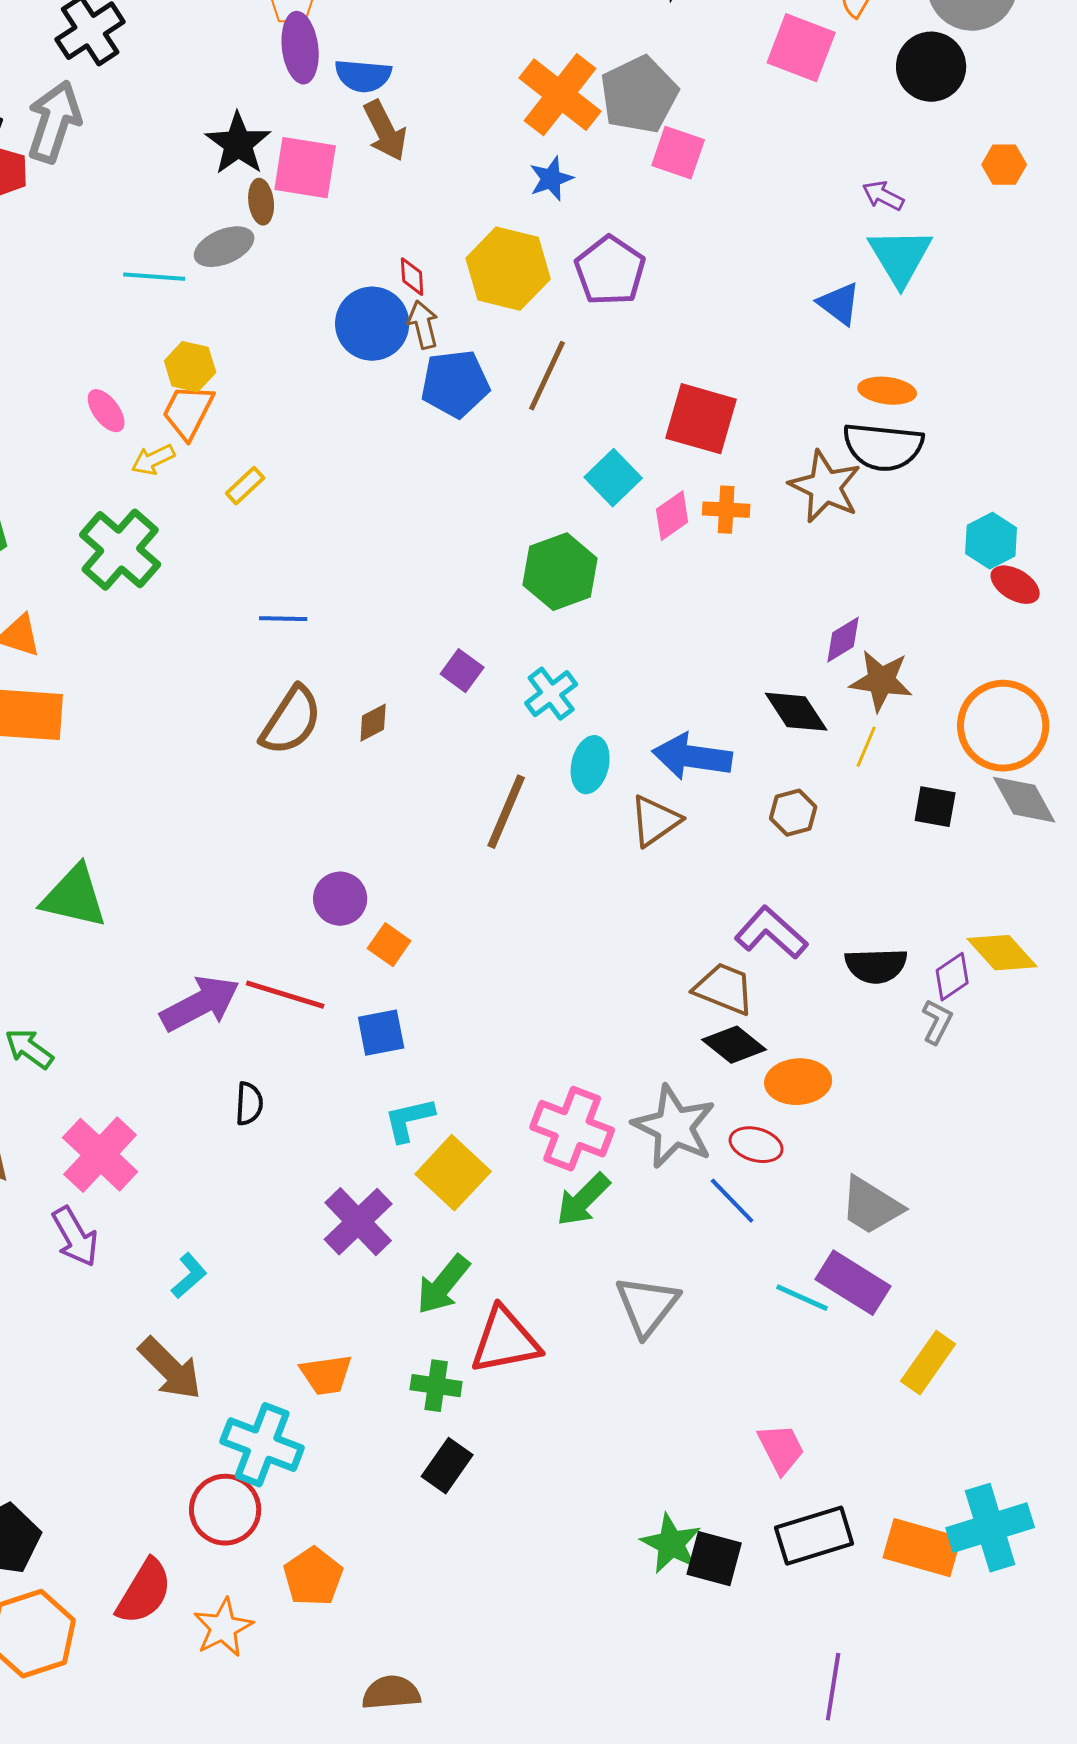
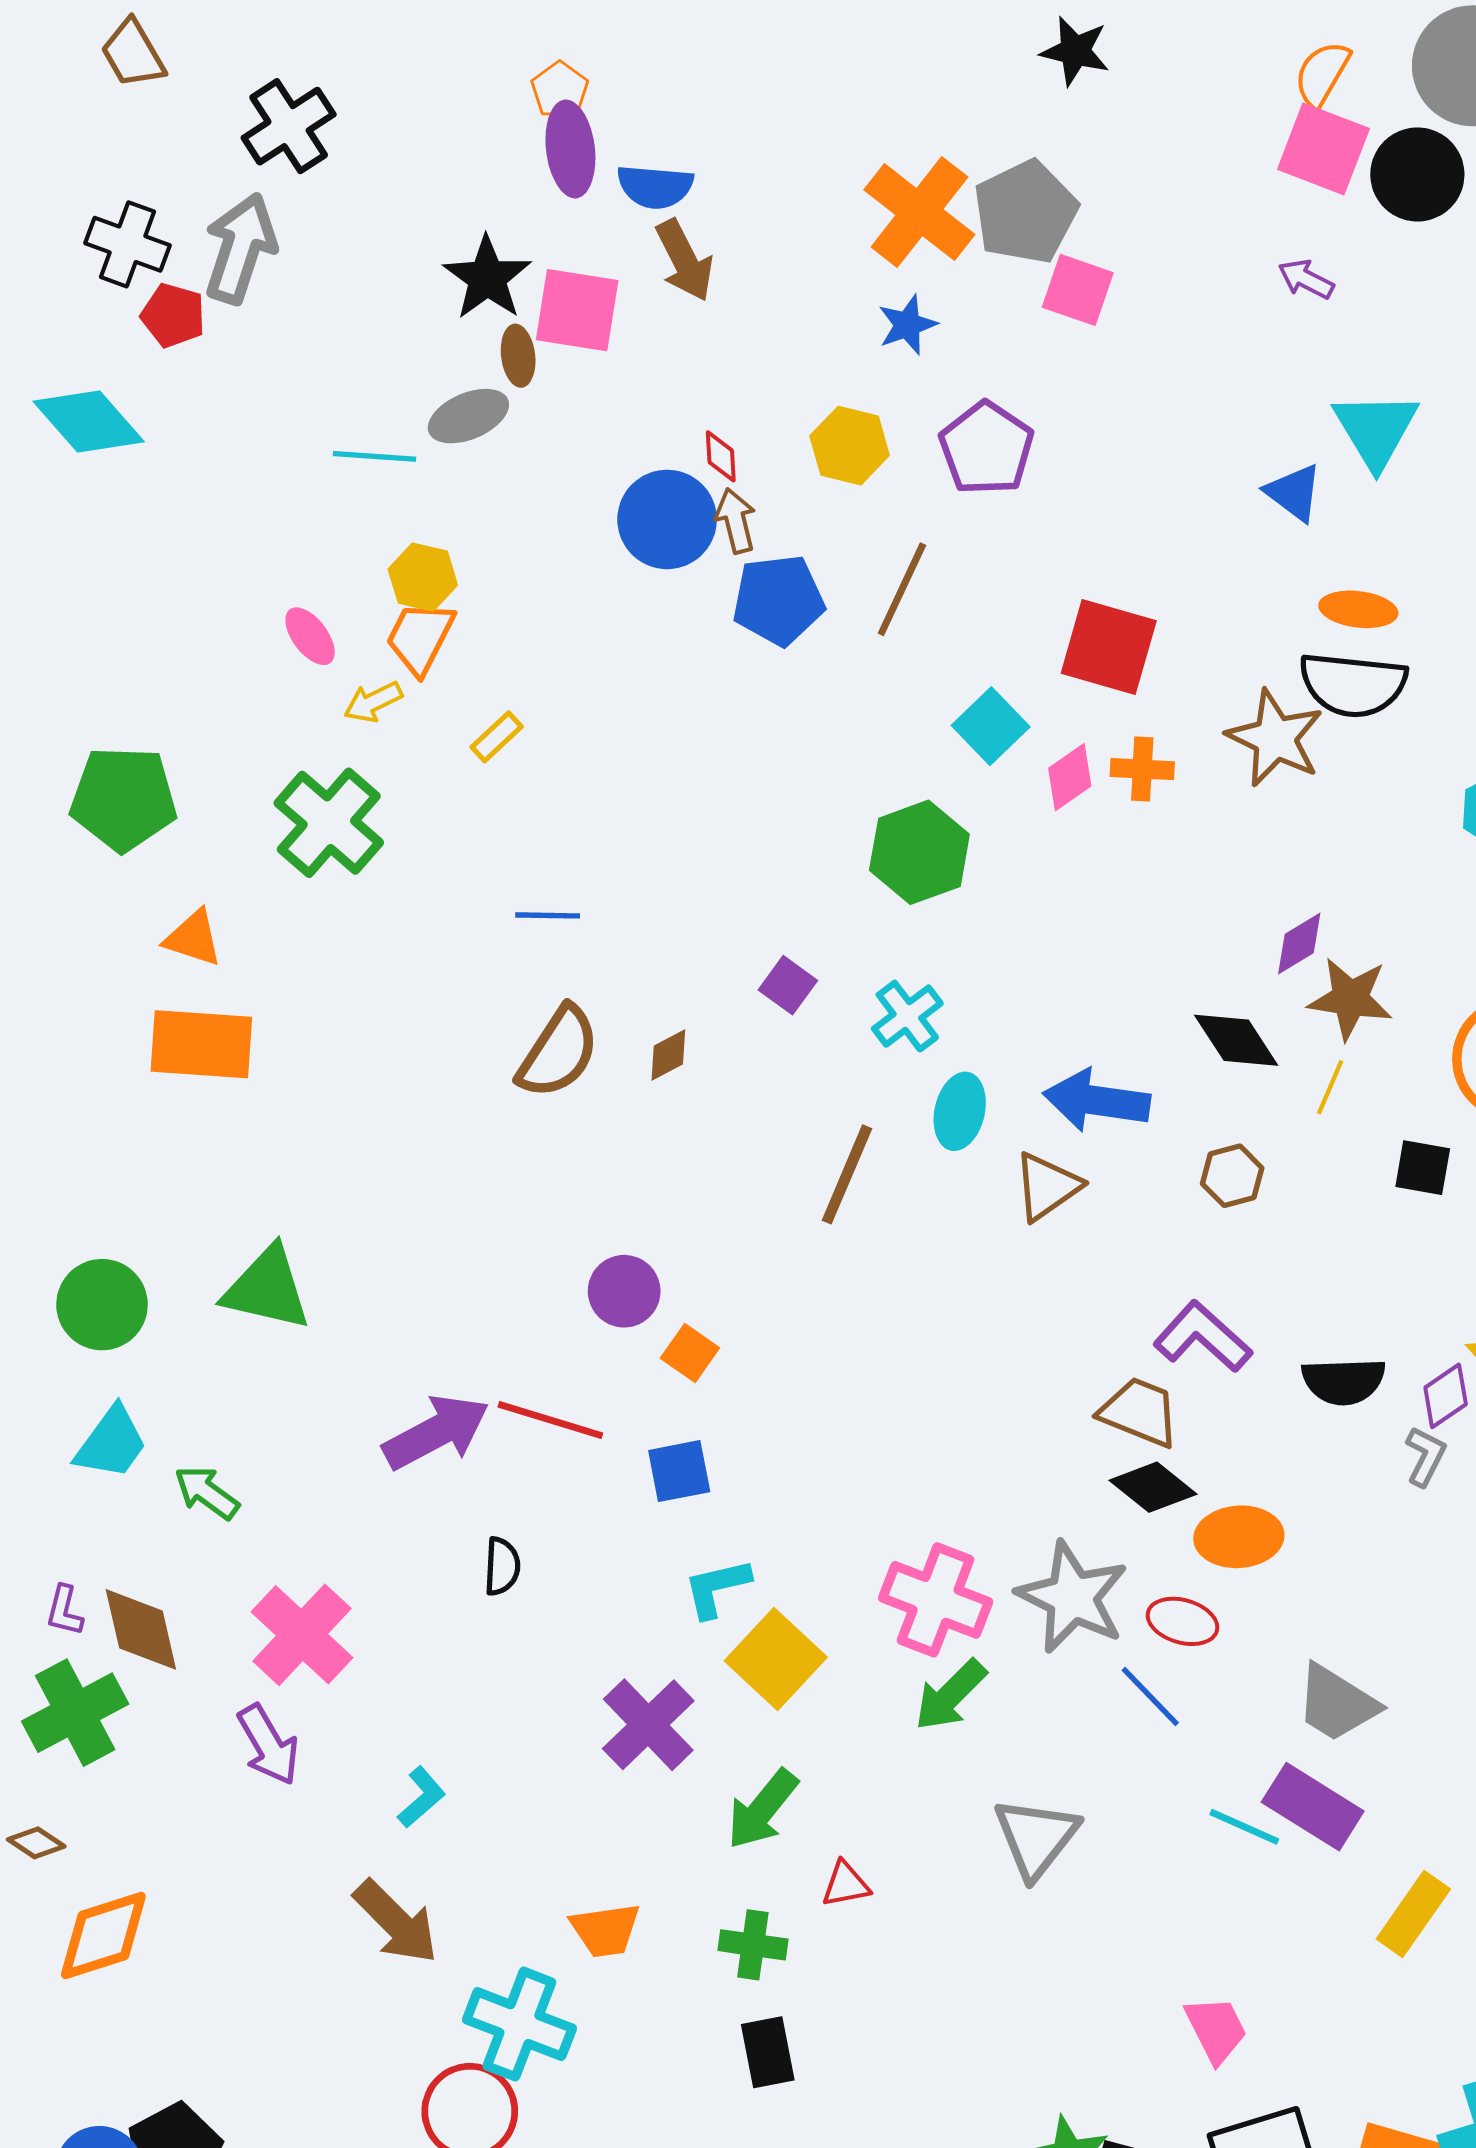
pink square: (801, 48) -> (1323, 149), moved
purple arrow: (883, 196) -> (1306, 279), moved
yellow hexagon: (508, 269) -> (850, 446), size x0.7
red triangle: (505, 1341) -> (846, 1884), size x0.5
black rectangle: (447, 1466) -> (768, 2052), turned -46

